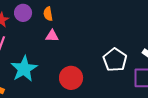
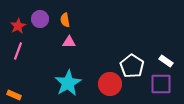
cyan star: (24, 69) -> (68, 83), moved
red circle: (71, 78) -> (110, 84), moved

